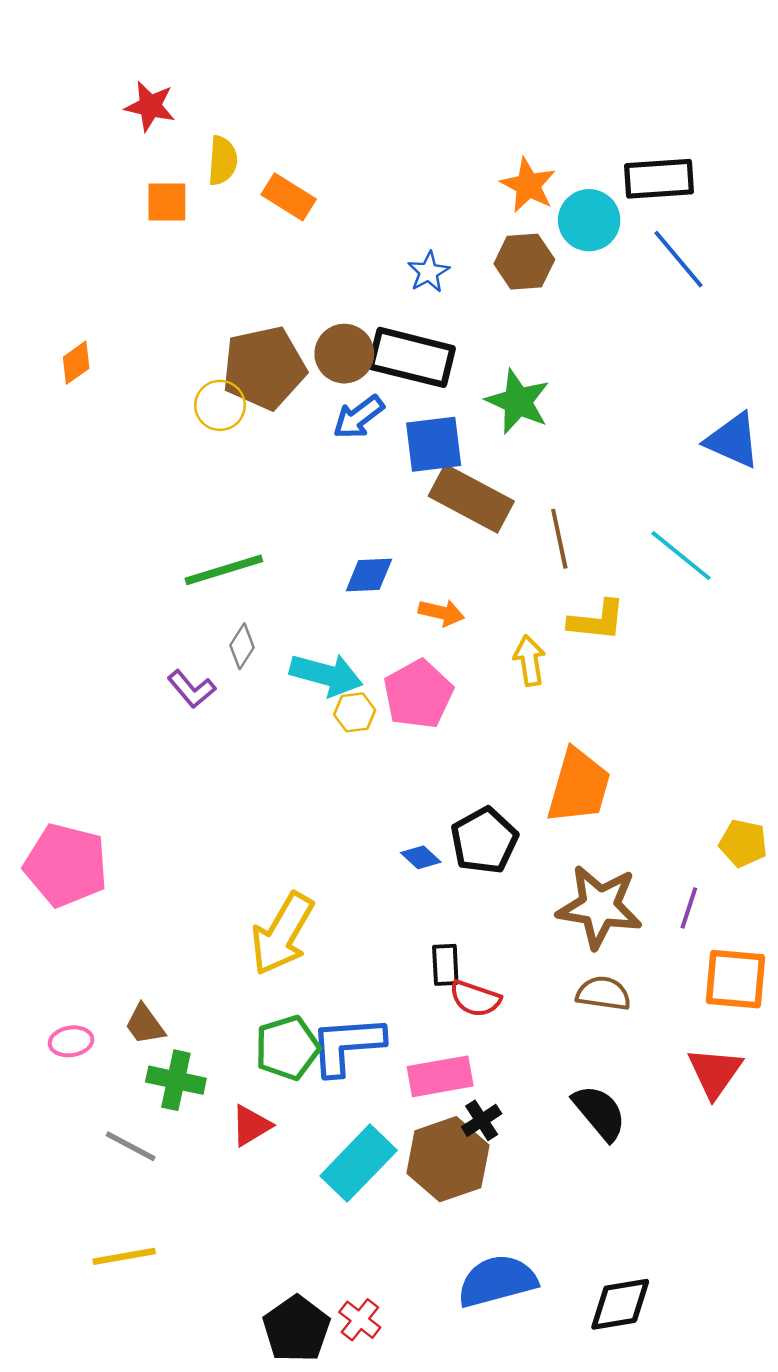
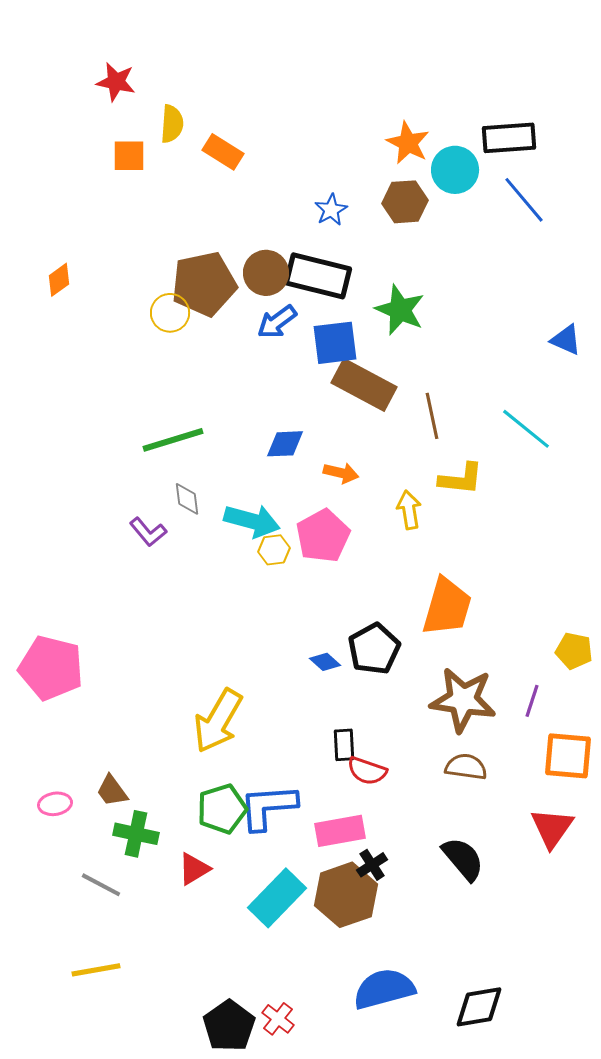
blue triangle: (733, 440) -> (566, 340), size x0.7
gray diamond: (242, 646) -> (187, 499), turned -40

